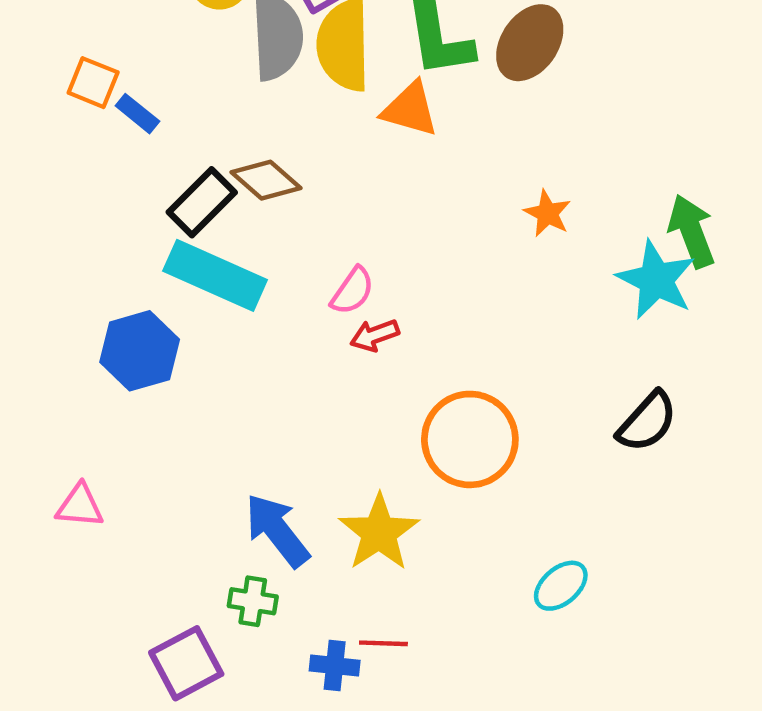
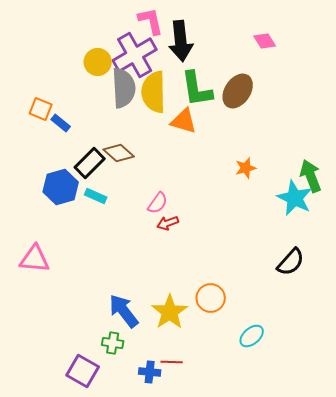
orange star: (547, 213) -> (246, 168), turned 30
cyan rectangle: (215, 275) -> (96, 196), size x0.5
blue hexagon: (140, 351) -> (61, 187), moved
orange circle: (470, 439) -> (211, 298), moved, size x0.7
pink triangle: (80, 506) -> (35, 259), moved, size x1.4
purple square: (186, 663) -> (83, 371), turned -32

